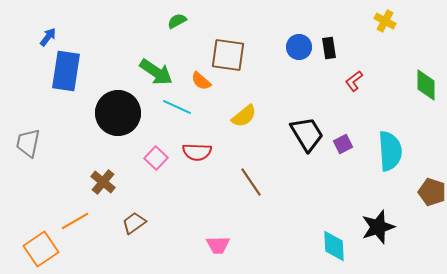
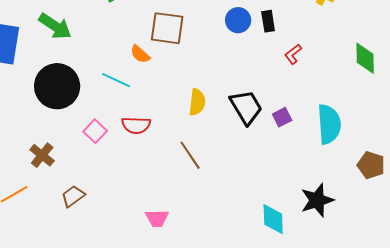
green arrow: (156, 72) -> (55, 26), moved
yellow semicircle: (244, 116) -> (197, 102), moved, turned -44

